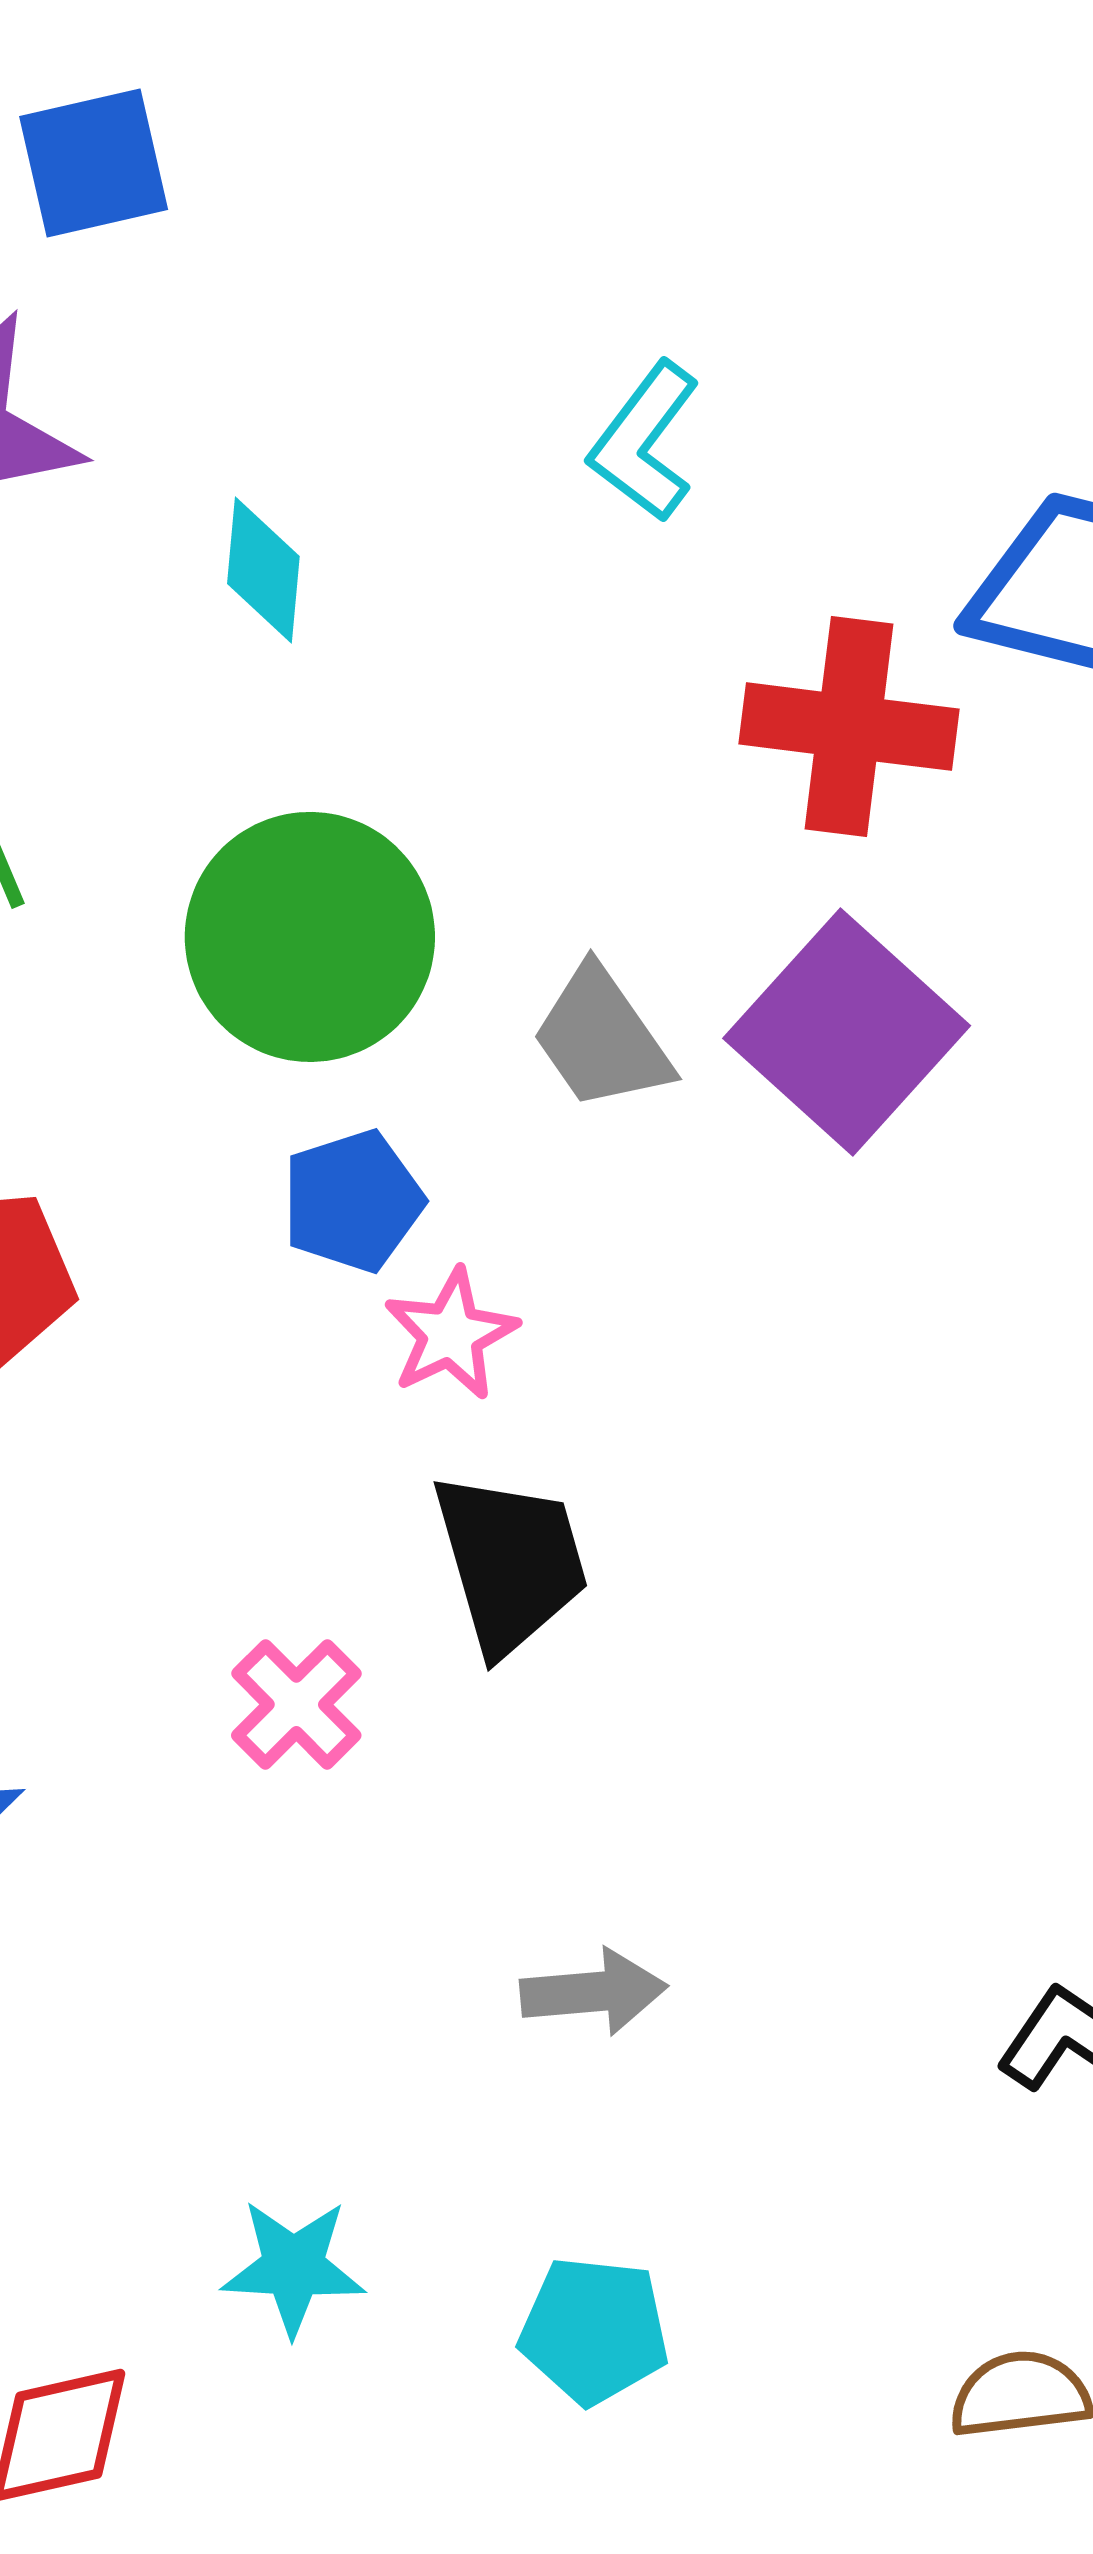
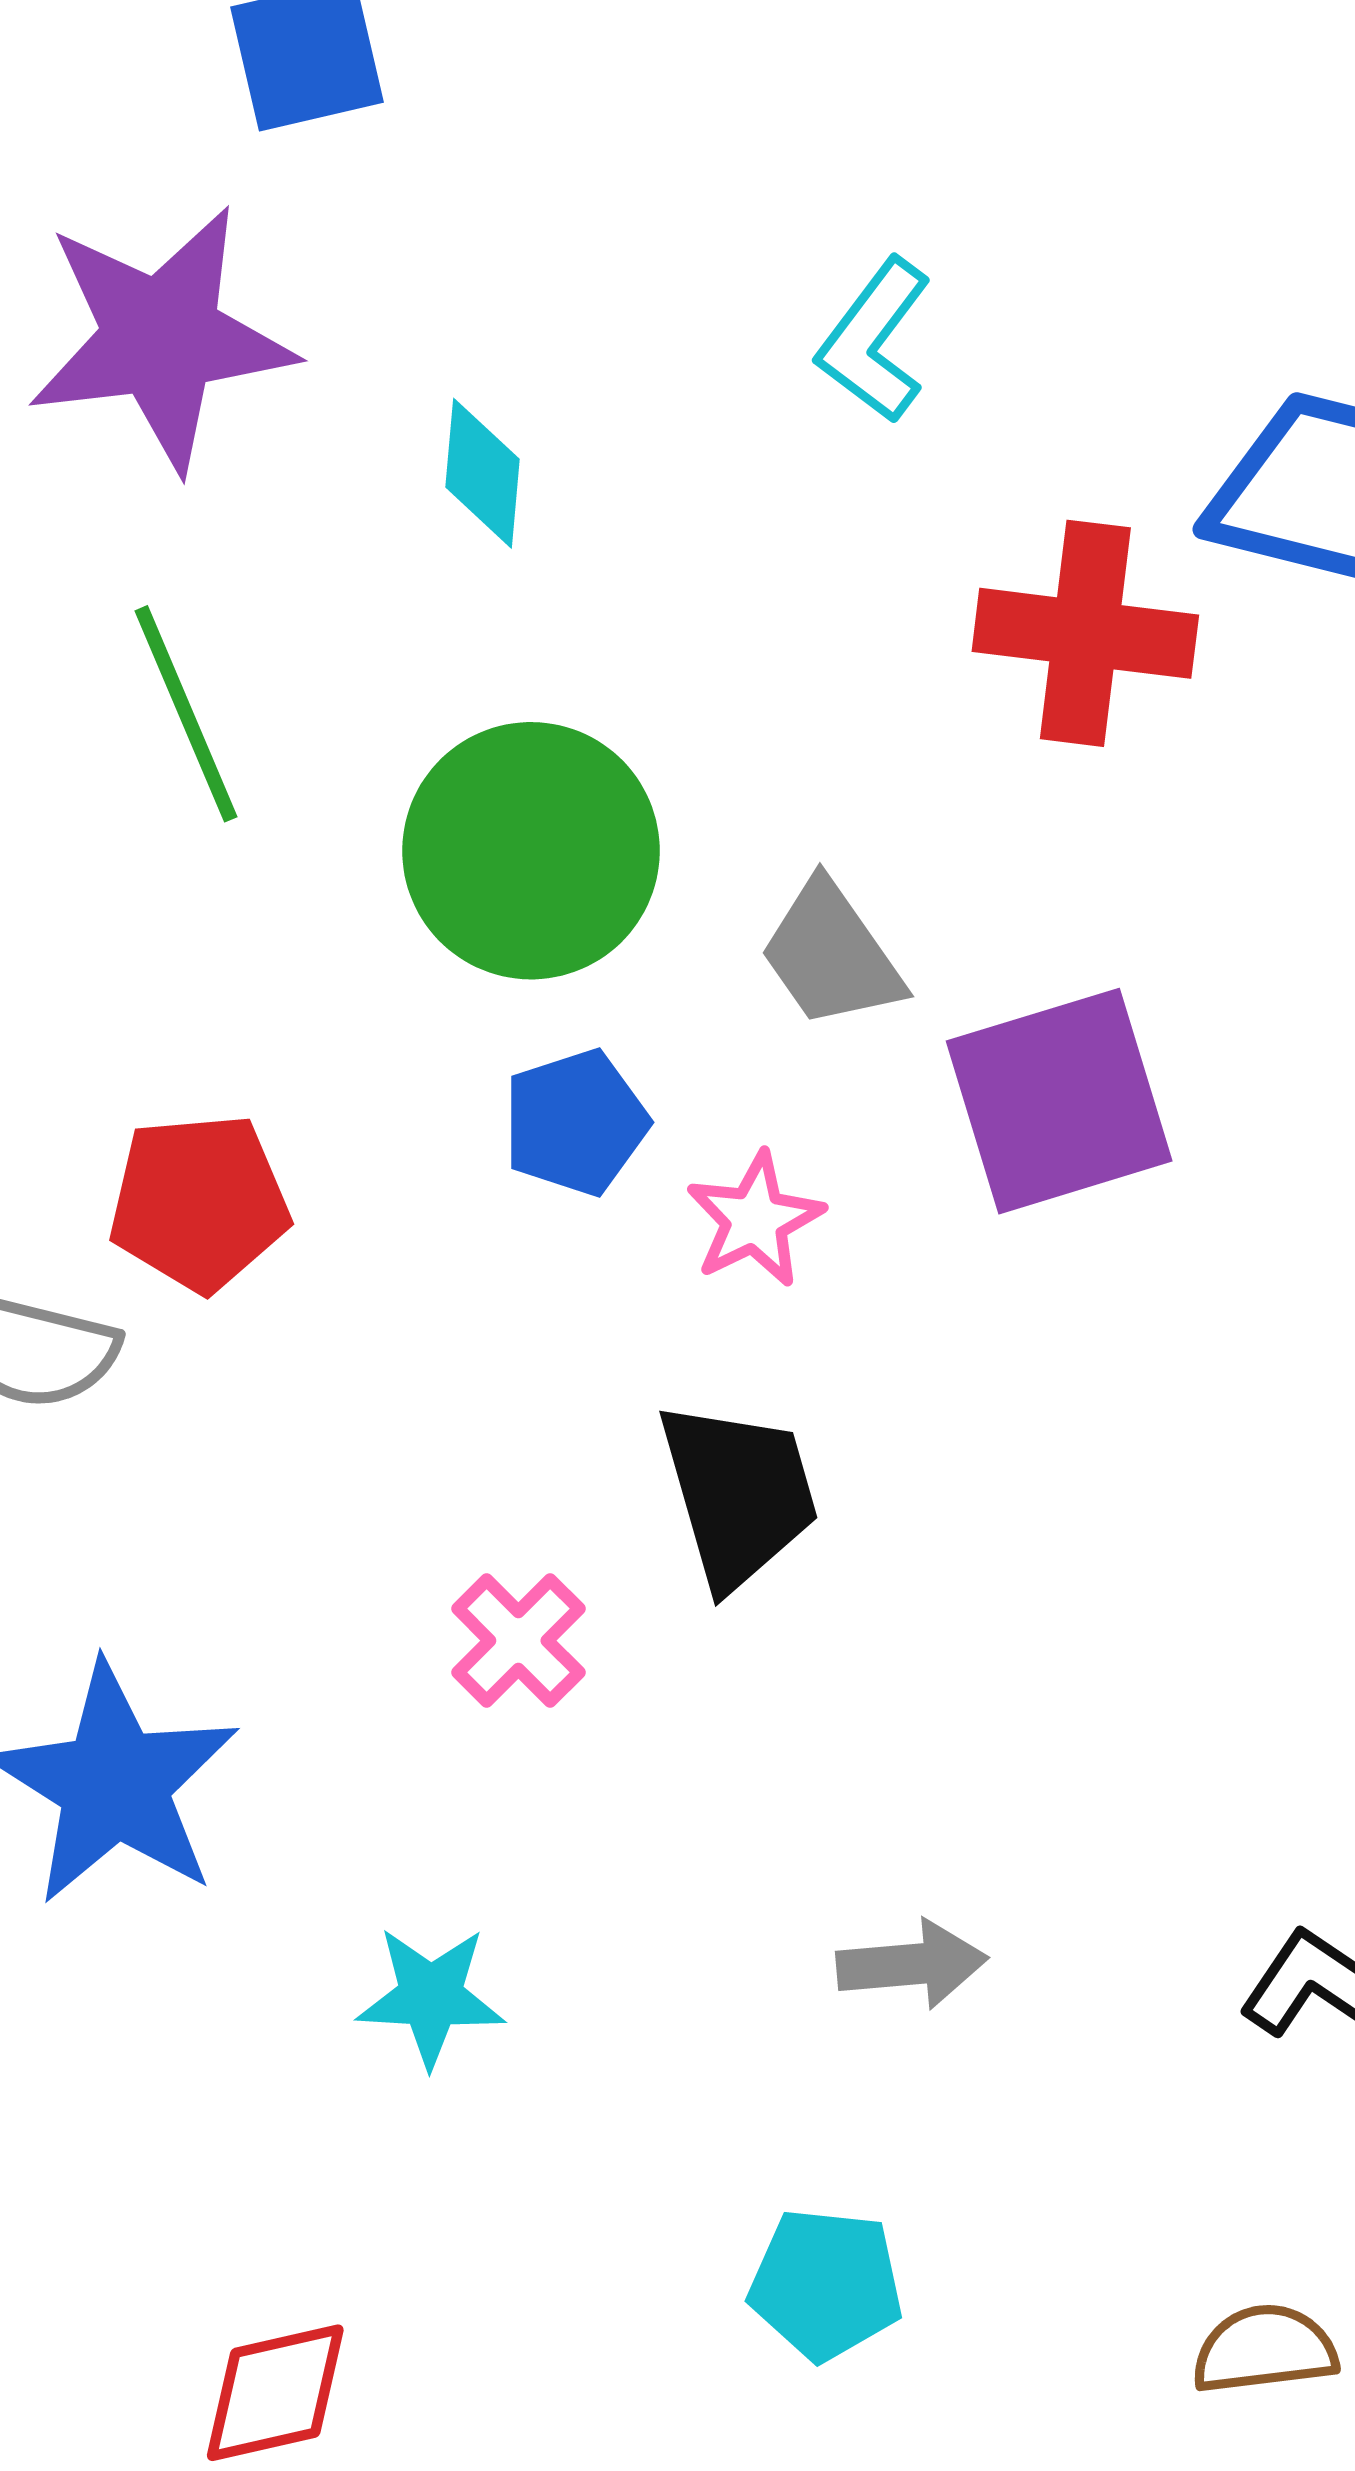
purple square: (847, 1032) -> (1059, 1101), moved, turned 31
pink star: (451, 1334) -> (755, 1220), moved
gray arrow: (594, 1992) -> (912, 1964), moved
cyan star: (293, 2267) -> (431, 1996), moved

